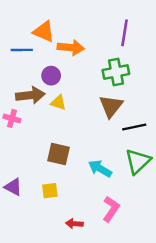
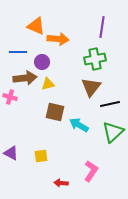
blue line: (22, 50) -> (18, 52), moved
yellow triangle: (58, 103) -> (48, 84), turned -32
brown square: (58, 154) -> (55, 112), moved
cyan arrow: (100, 169) -> (79, 125), moved

